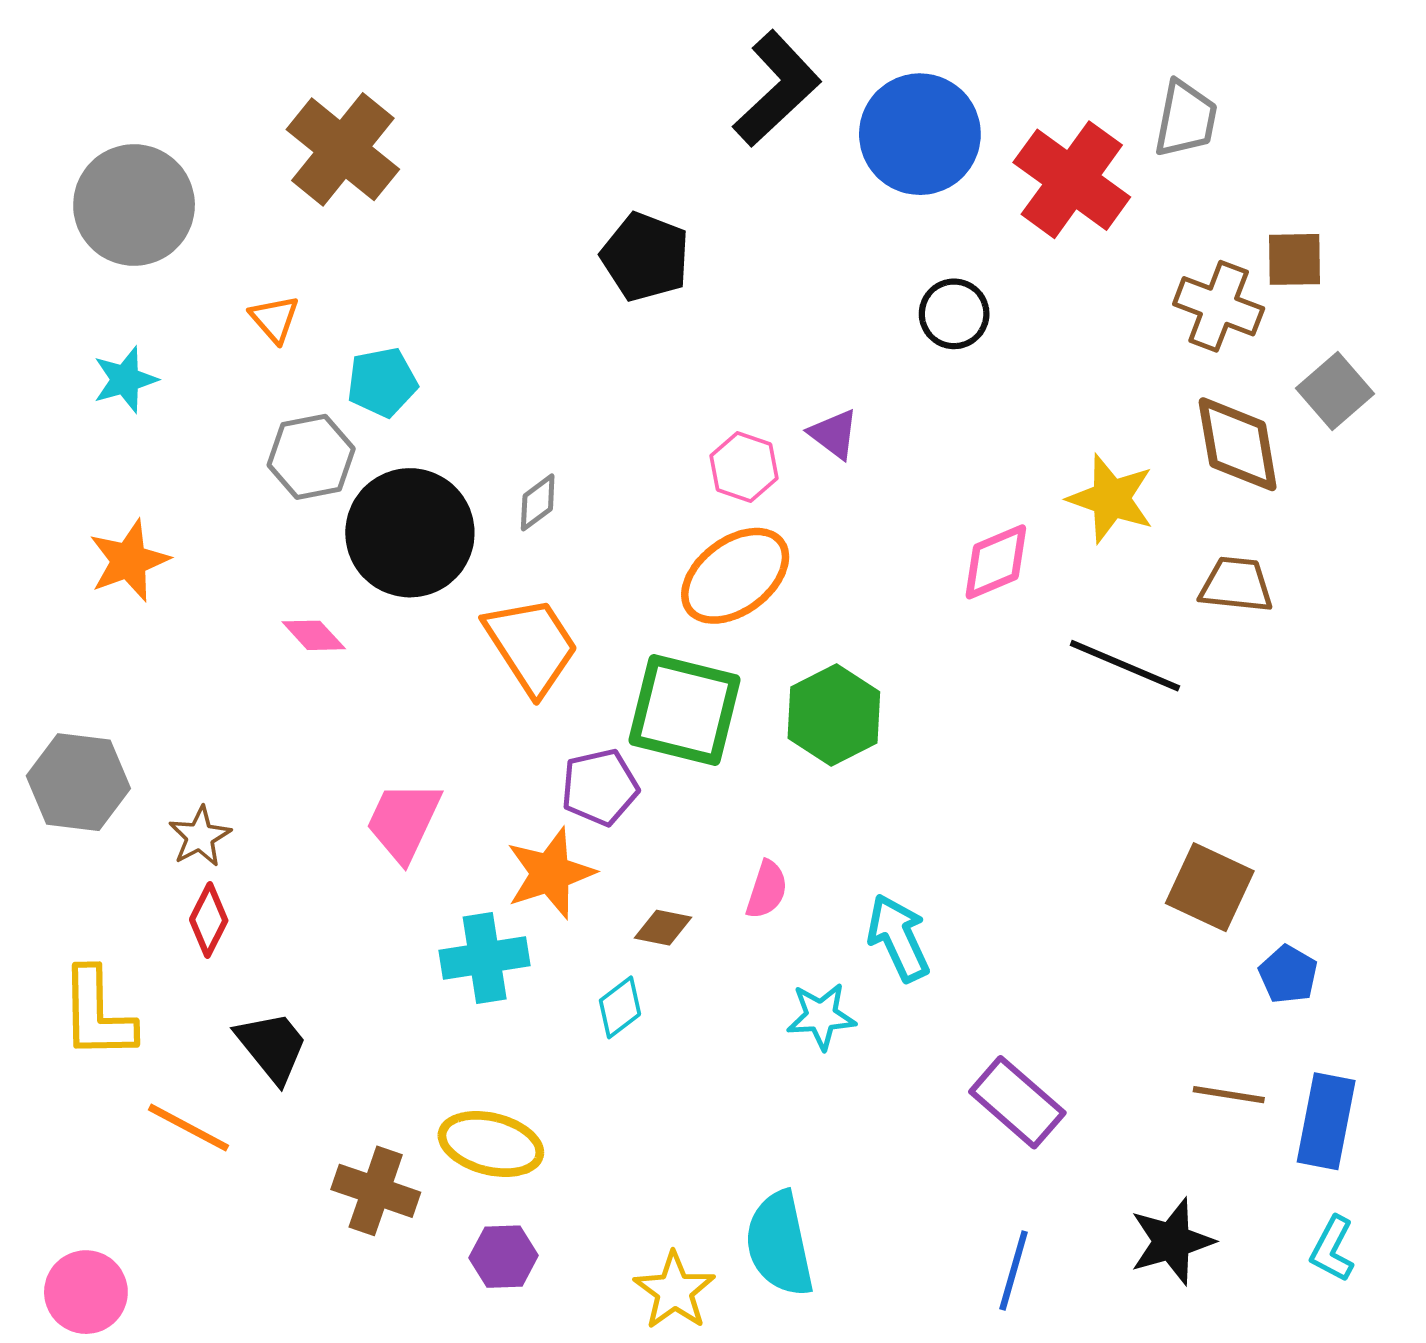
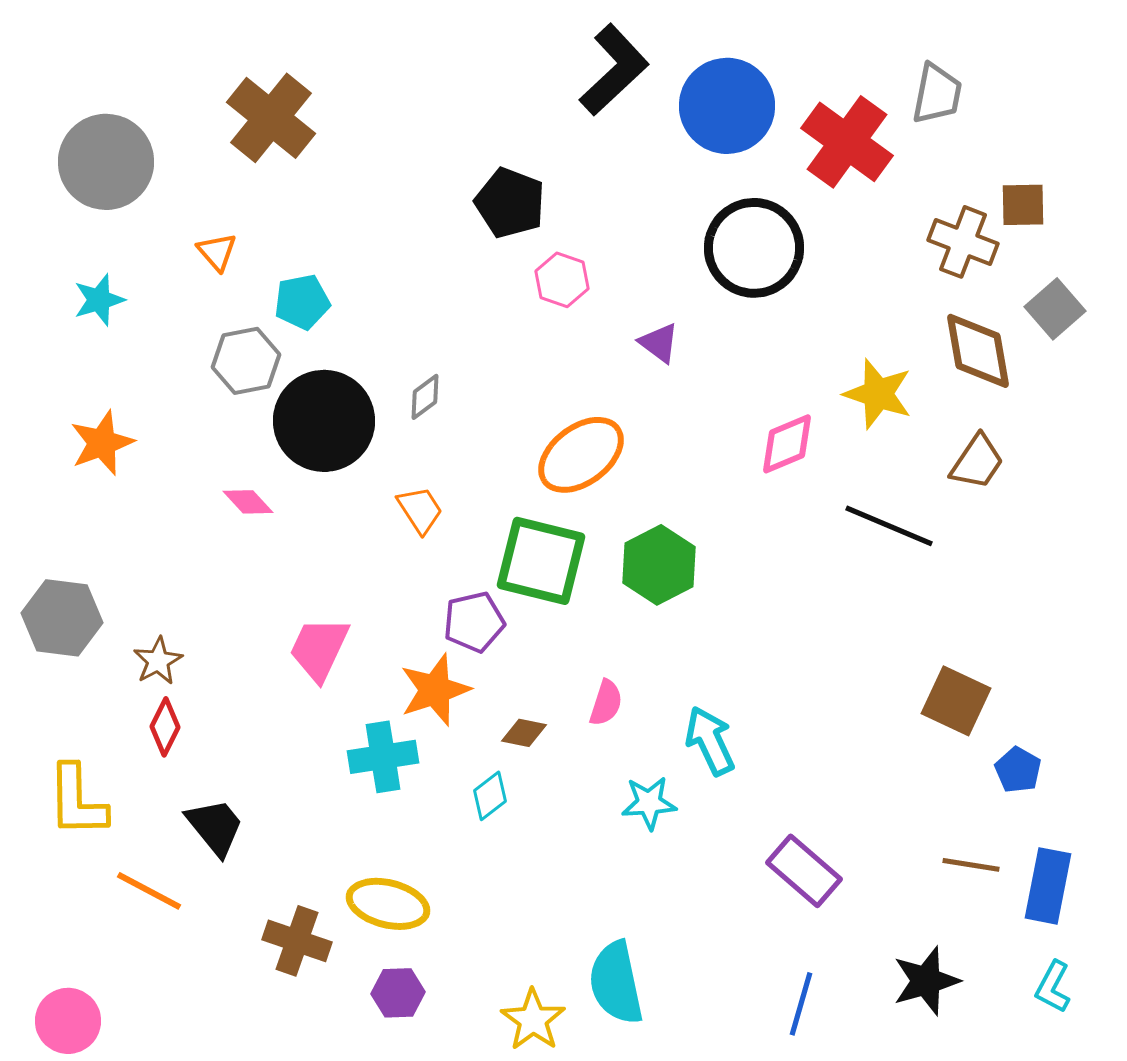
black circle: (954, 314) -> (754, 248), size x1.8
pink hexagon: (744, 467) -> (562, 280), moved
brown trapezoid: (1236, 585) -> (977, 462), turned 118
orange trapezoid: (531, 645) -> (420, 510), size x0.6

